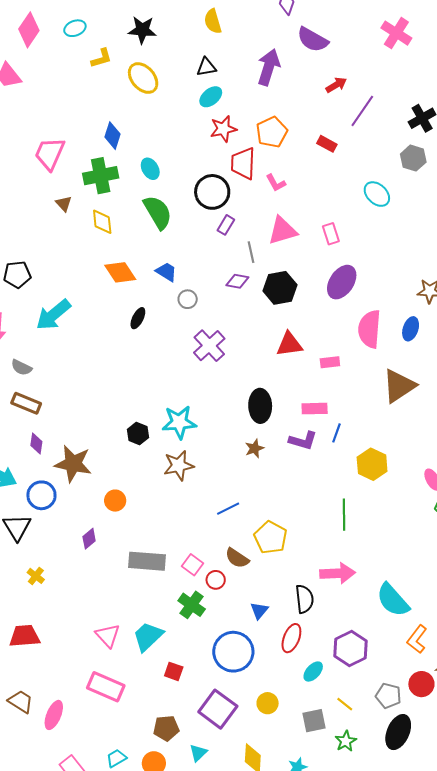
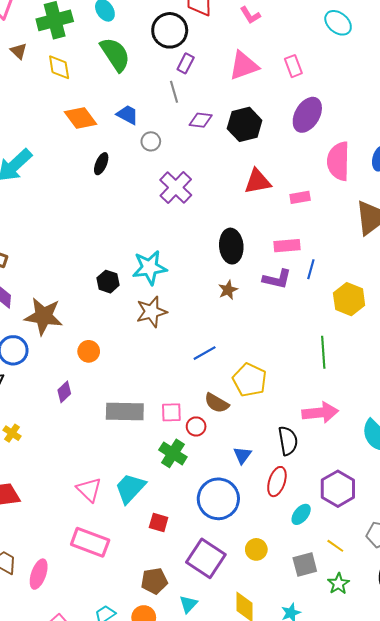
pink L-shape: (276, 183) -> (250, 15), moved
gray line: (251, 252) -> (174, 92), moved
pink square: (192, 565) -> (171, 412), turned -35

